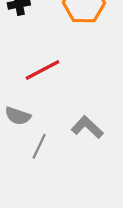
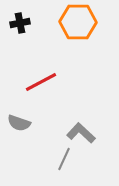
gray line: (39, 146) -> (64, 159), moved

